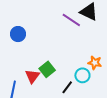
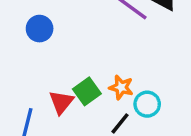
orange star: (95, 63) -> (121, 87), moved

